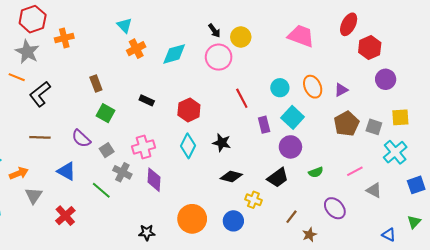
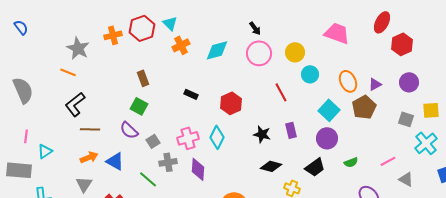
red hexagon: (33, 19) -> (142, 28), moved
yellow circle: (241, 37) -> (295, 52), moved
purple circle: (386, 79) -> (409, 82), moved
cyan circle: (280, 88) -> (310, 74), moved
black L-shape: (40, 94) -> (75, 104), moved
green square: (105, 113) -> (139, 106), moved
brown pentagon: (346, 124) -> (364, 107), moved
purple rectangle: (264, 125) -> (291, 130), moved
cyan diamond: (188, 146) -> (217, 137), moved
gray cross: (122, 172) -> (168, 162), turned -36
orange arrow: (19, 173) -> (89, 157), moved

